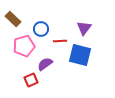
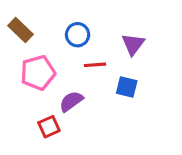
blue circle: (41, 29) -> (78, 35), moved
blue square: (80, 55) -> (127, 87), size x0.6

